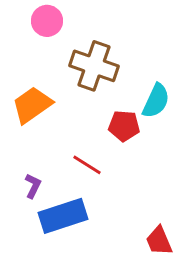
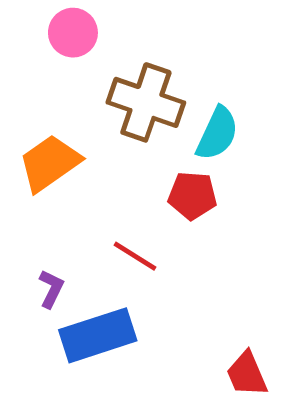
cyan semicircle: (156, 101) -> (217, 133), moved

